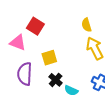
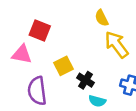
black cross: (56, 80) -> (85, 80), moved

